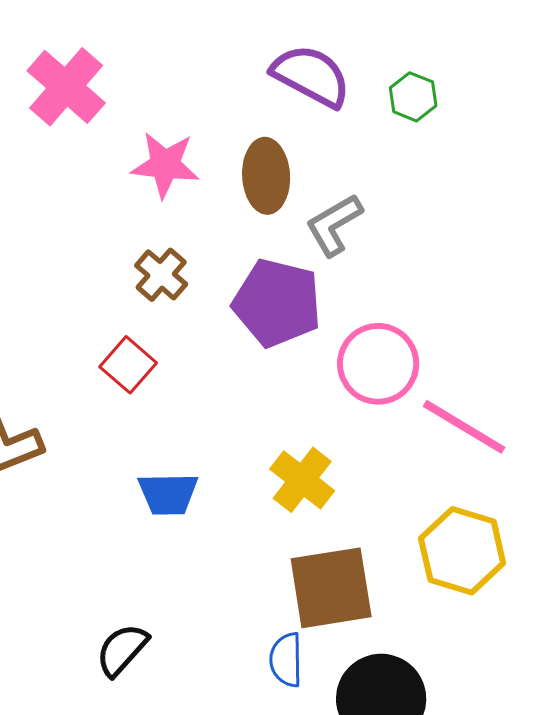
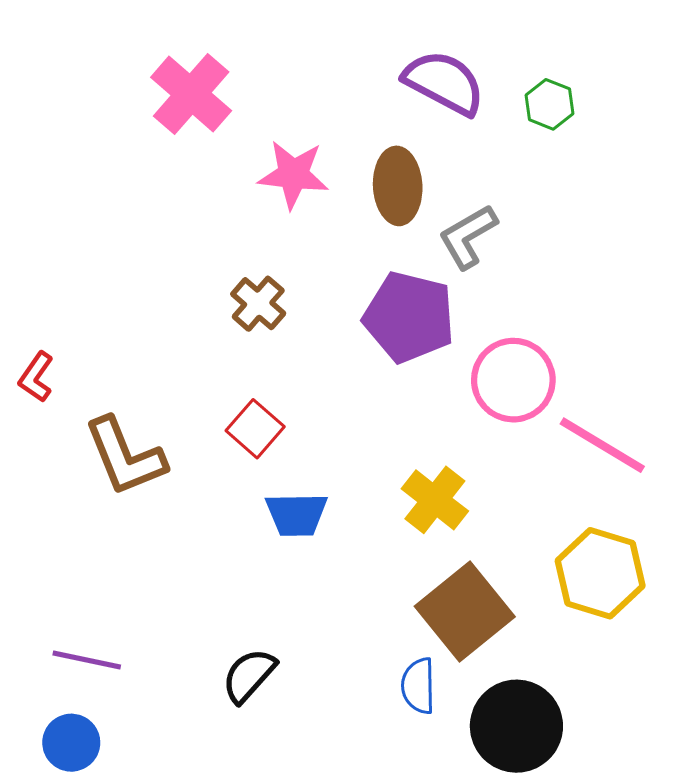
brown cross: (161, 275) -> (258, 304), moved
red square: (128, 365) -> (255, 429), moved
brown square: (331, 588) -> (465, 611), turned -30

